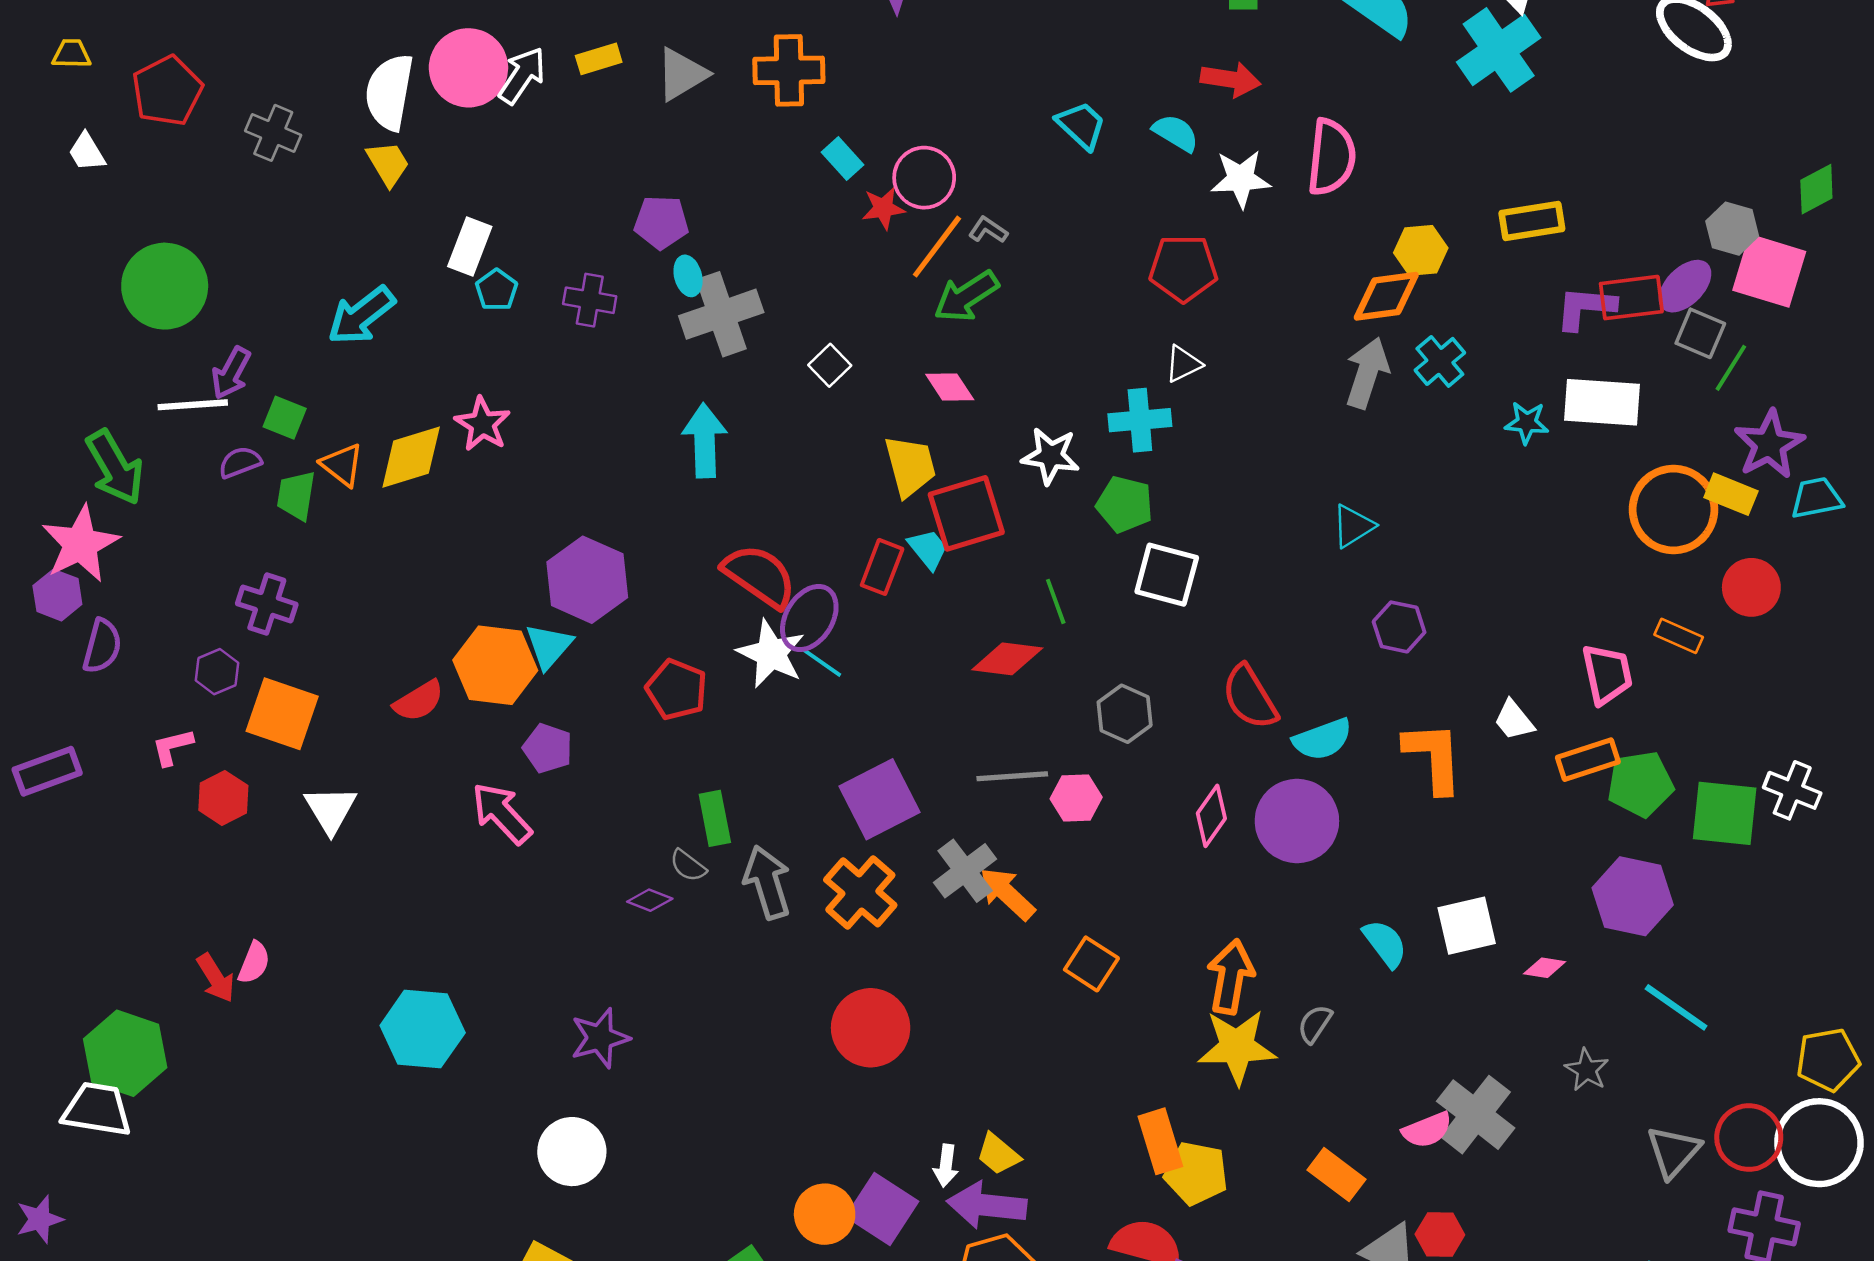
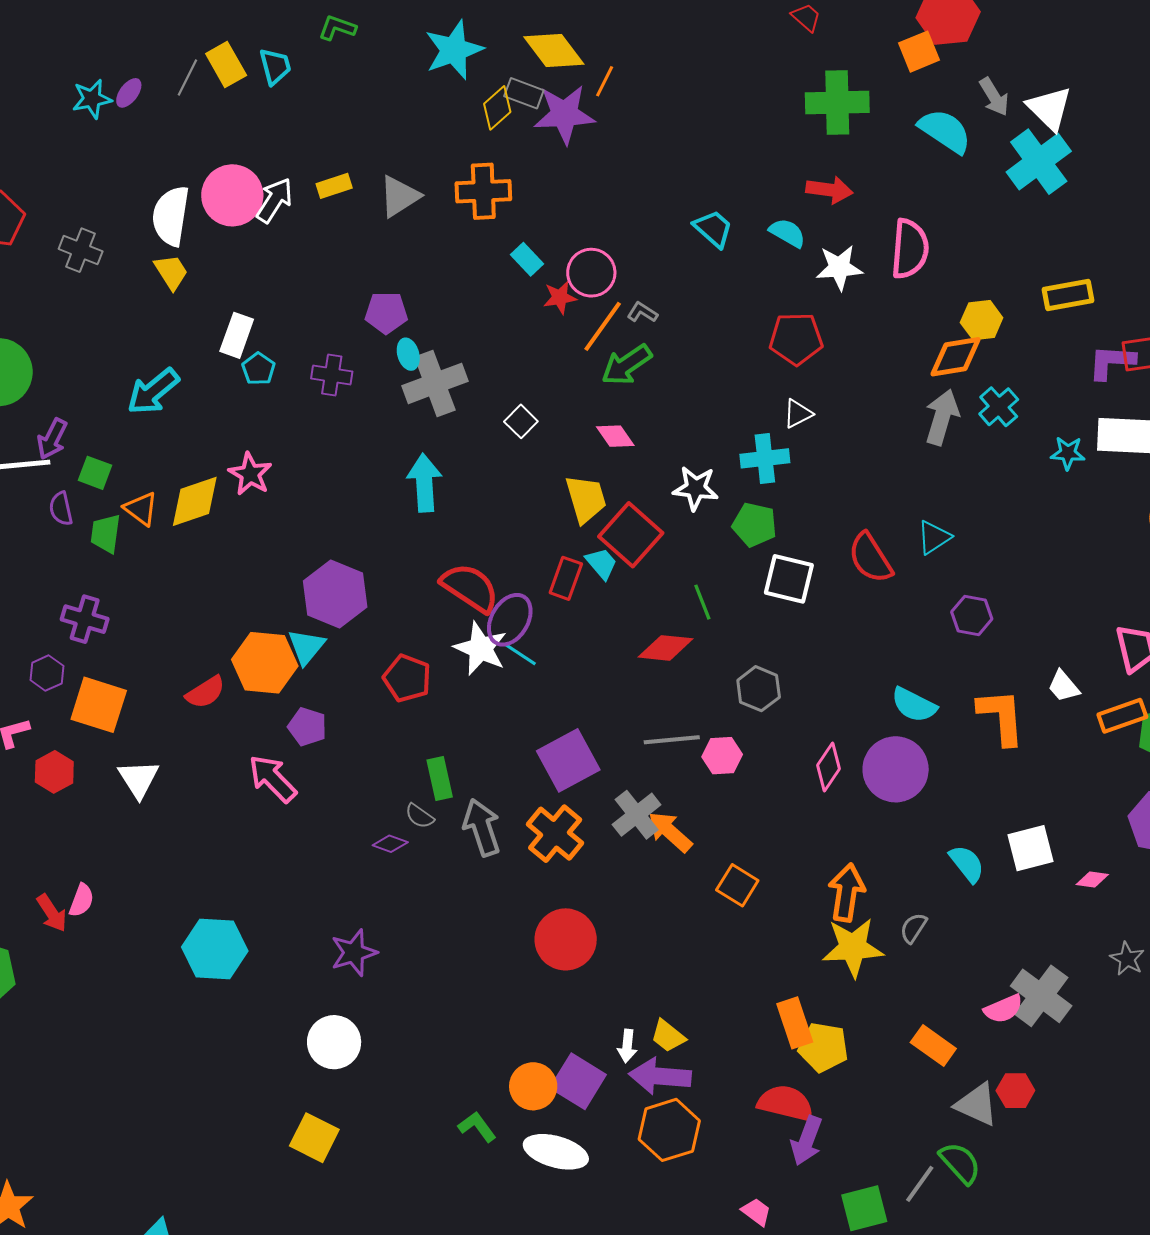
purple semicircle: (240, 462) -> (61, 509), turned -80
red square: (966, 513) -> (631, 535), turned -30
red semicircle: (1250, 697) -> (870, 558), moved
cyan semicircle: (1322, 739) -> (914, 705), turned 48

